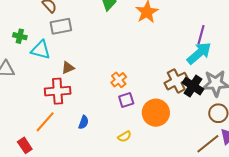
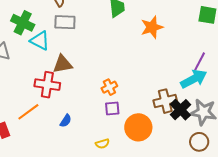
green cross: (20, 36) -> (23, 23), size x1.6
brown triangle: (68, 68) -> (63, 64), size x1.5

